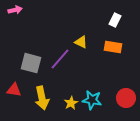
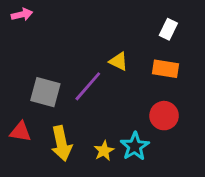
red circle: (126, 98) -> (164, 116), moved
cyan star: (92, 100) -> (135, 146), turned 30

